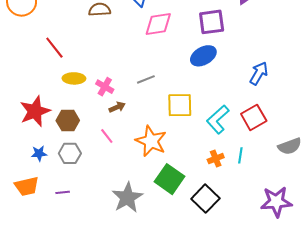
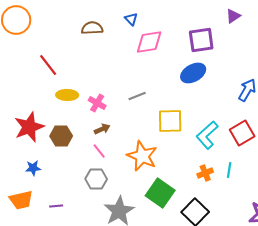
brown arrow: (117, 107) -> (102, 129), moved
gray hexagon: (70, 153) -> (96, 179), moved

